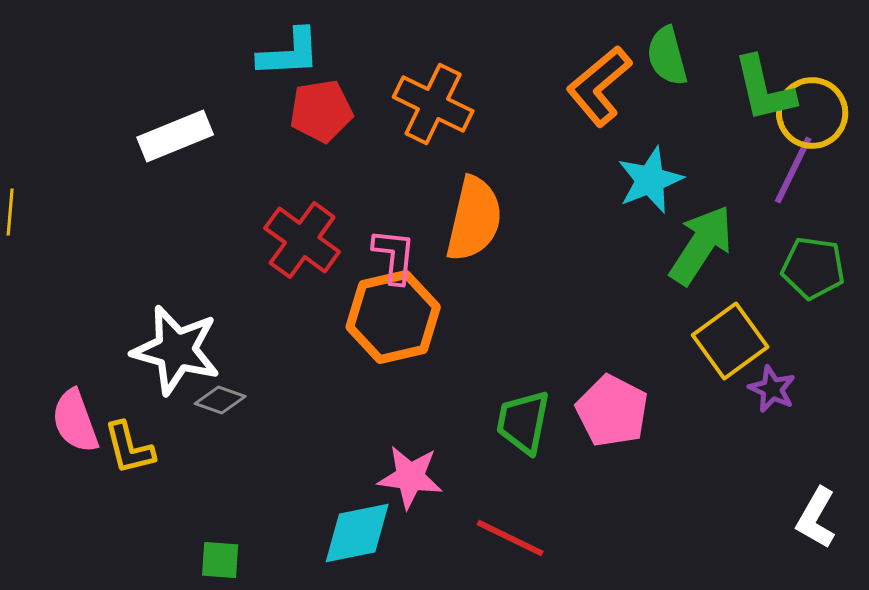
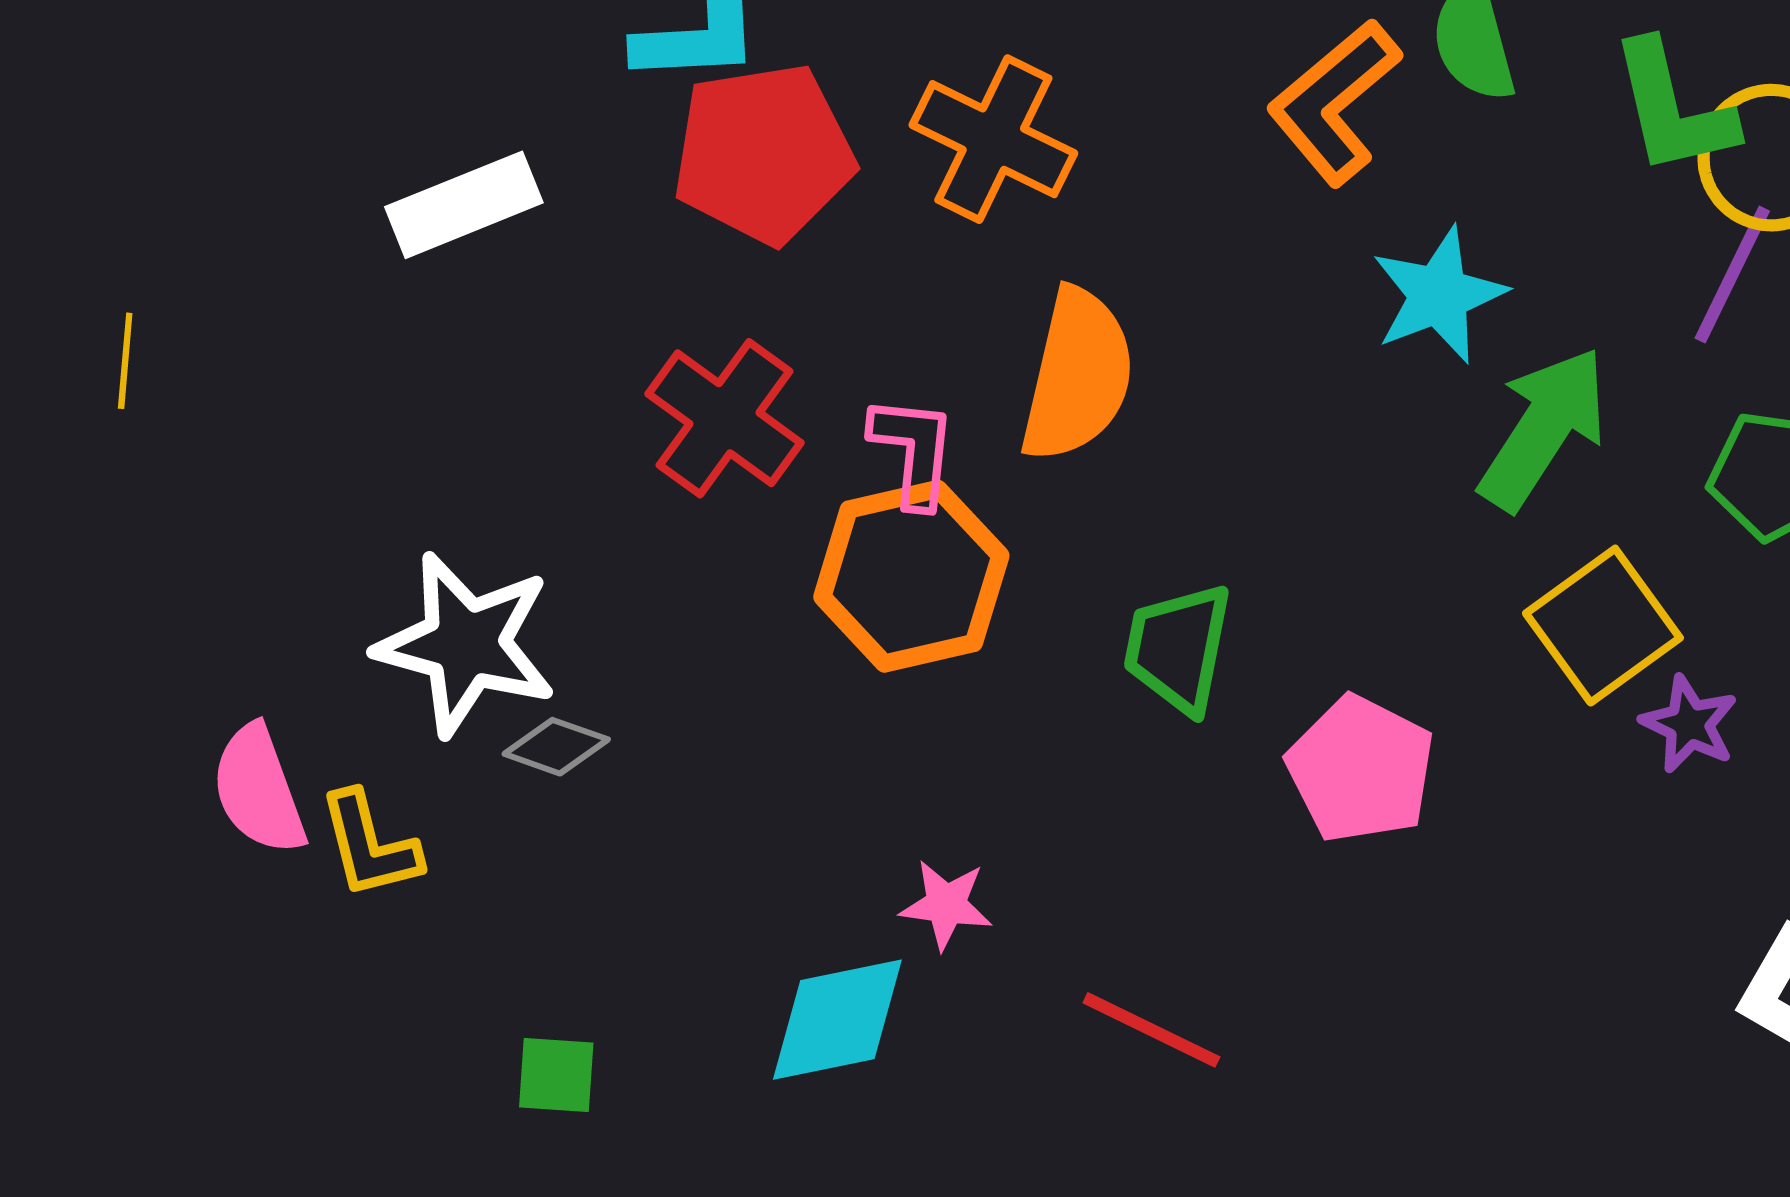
red pentagon: (321, 111) -> (764, 153), size x1.4
green trapezoid: (523, 422) -> (1178, 648), moved
pink star: (410, 477) -> (946, 905), size x0.7

